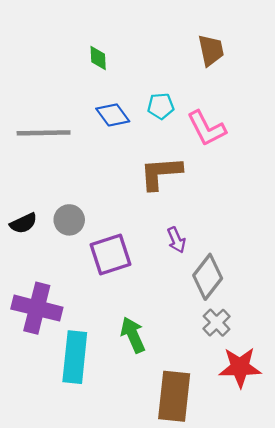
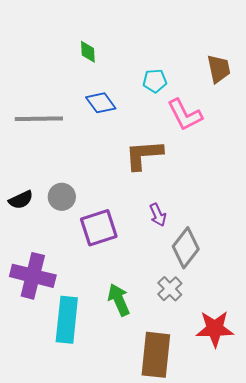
brown trapezoid: (211, 50) -> (219, 69), moved
cyan pentagon: (161, 106) -> (155, 81), moved
gray cross: (217, 323) -> (170, 289), moved

